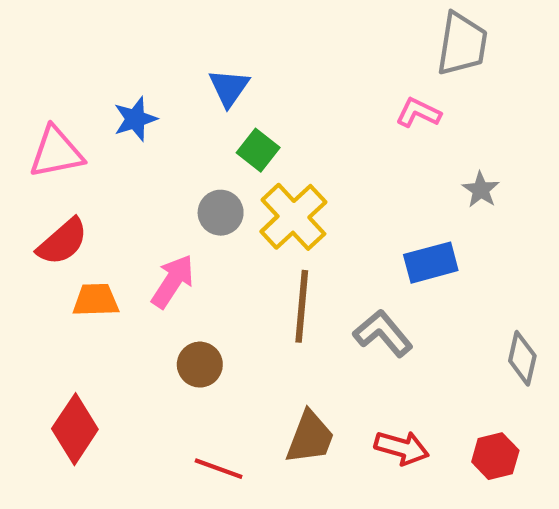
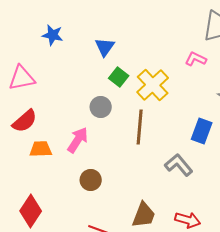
blue star: (135, 119) -> (53, 35), moved, turned 30
yellow cross: (293, 217) -> (153, 85), moved
blue rectangle: (431, 263) -> (202, 131), turned -55
brown line: (302, 306) -> (140, 127), moved

